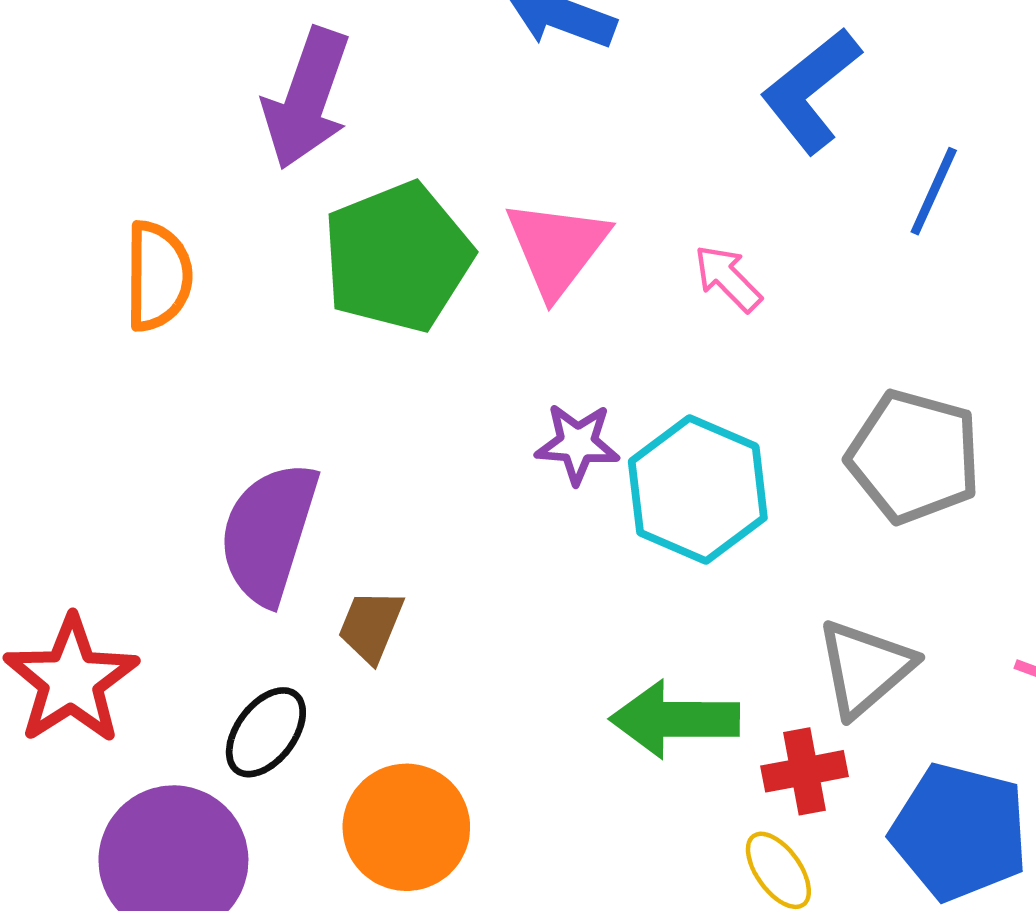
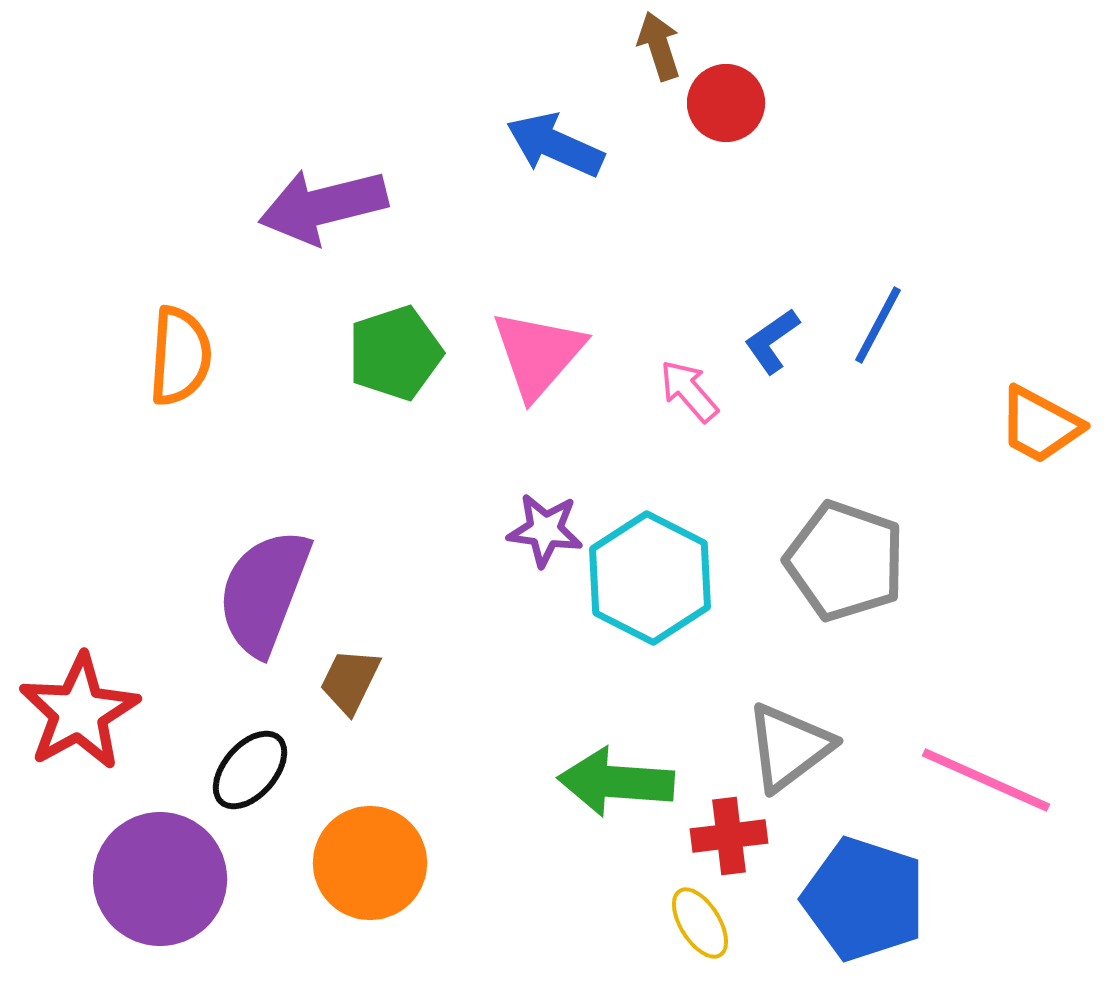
blue L-shape: (811, 91) -> (772, 341), moved, size x0.6
purple arrow: (307, 99) -> (323, 206), turned 53
green pentagon: (397, 257) -> (395, 353), size x0.7

